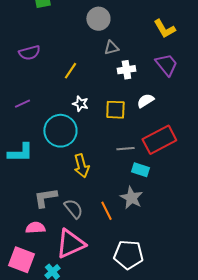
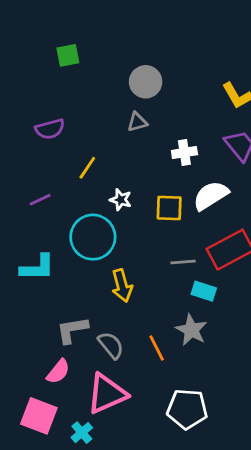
gray triangle: (111, 48) -> (137, 122), moved
yellow line: (70, 71) -> (87, 168), moved
white semicircle: (145, 101) -> (211, 195), size x1.5
pink semicircle: (35, 228) -> (58, 372), turned 132

